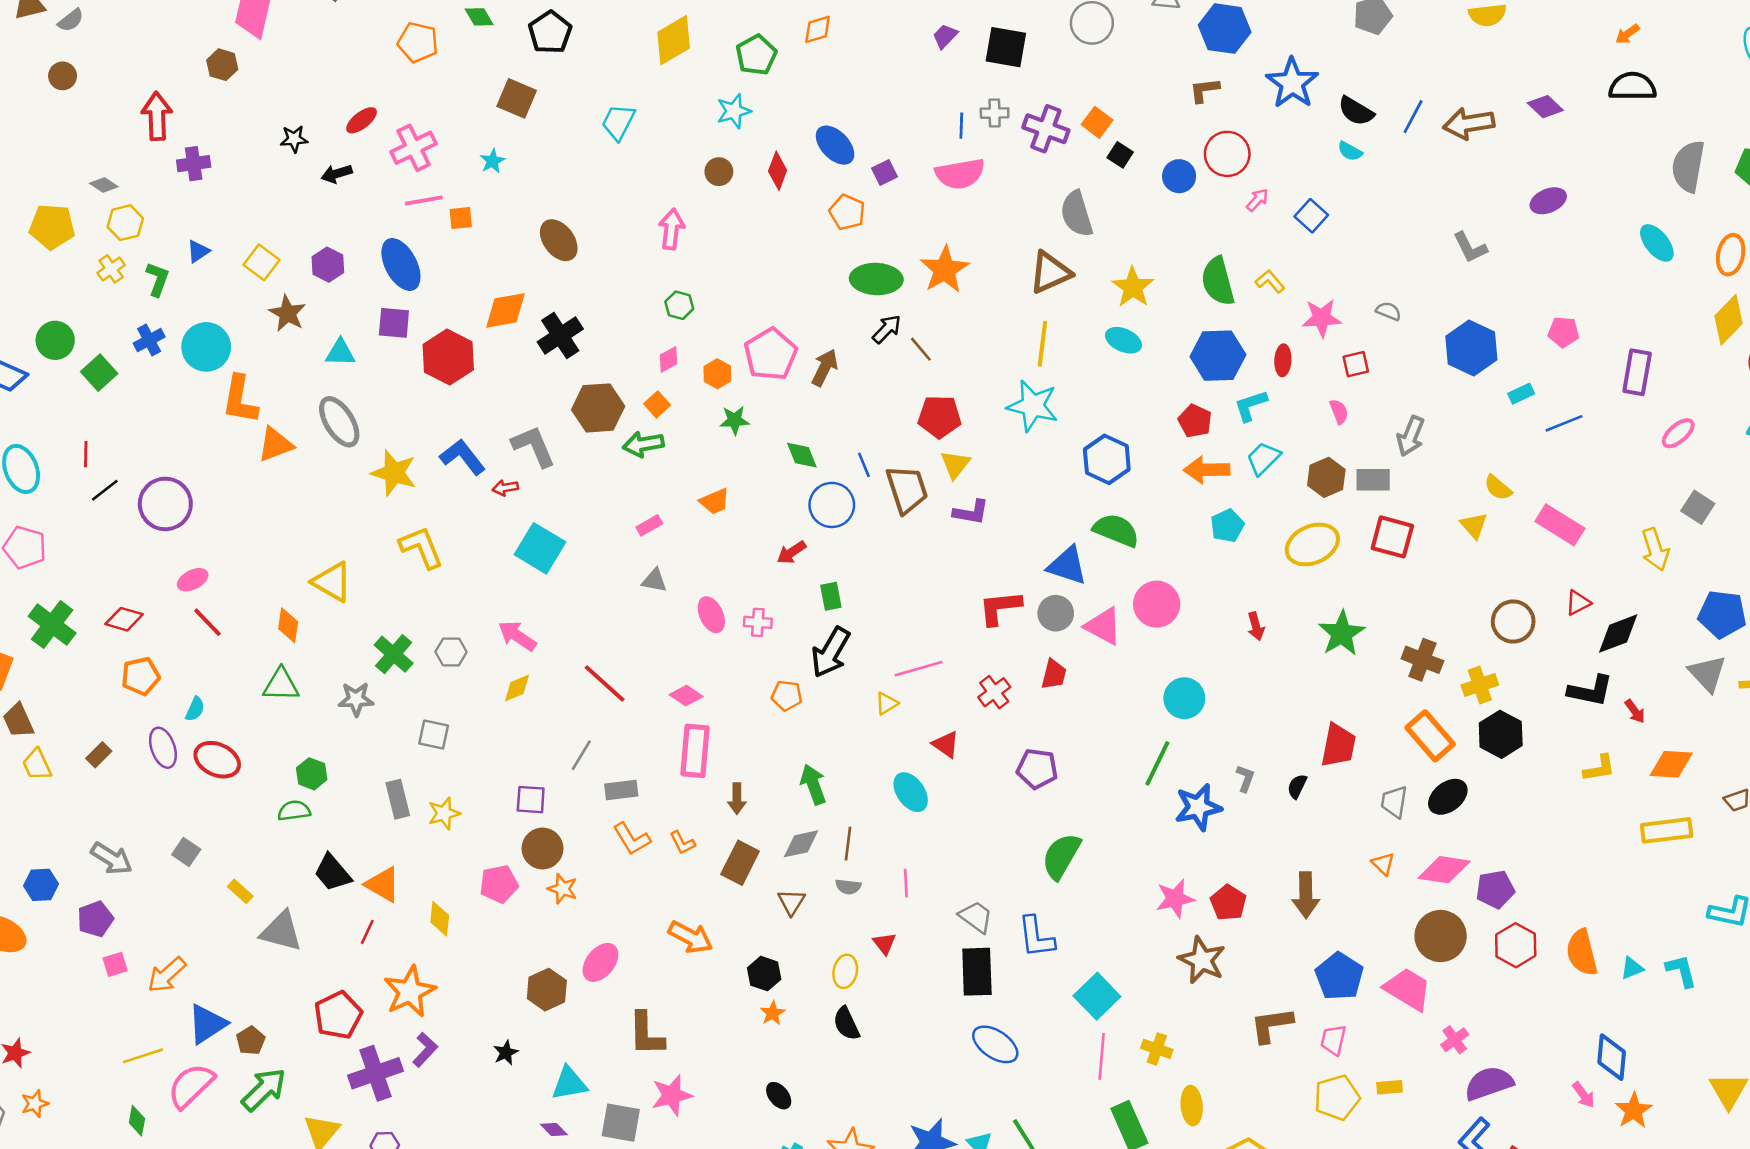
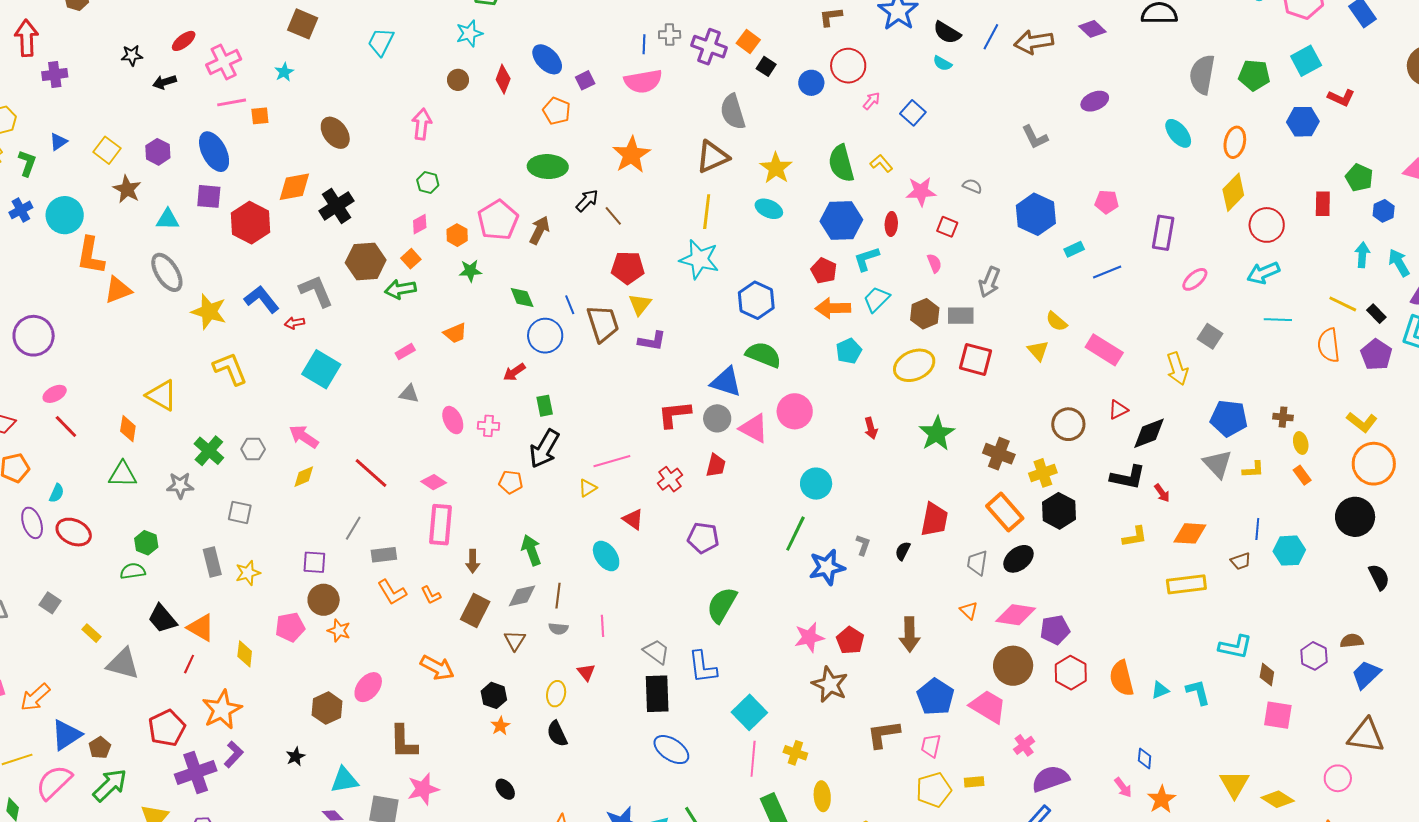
green ellipse: (876, 279) -> (548, 167), moved
red square: (1356, 364) -> (947, 227), turned 35
blue diamond: (1612, 1057) -> (1145, 758), size x0.6

